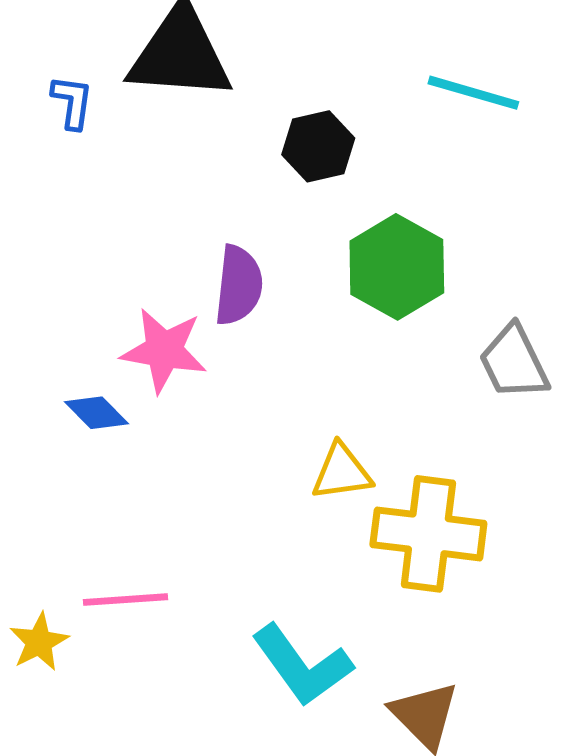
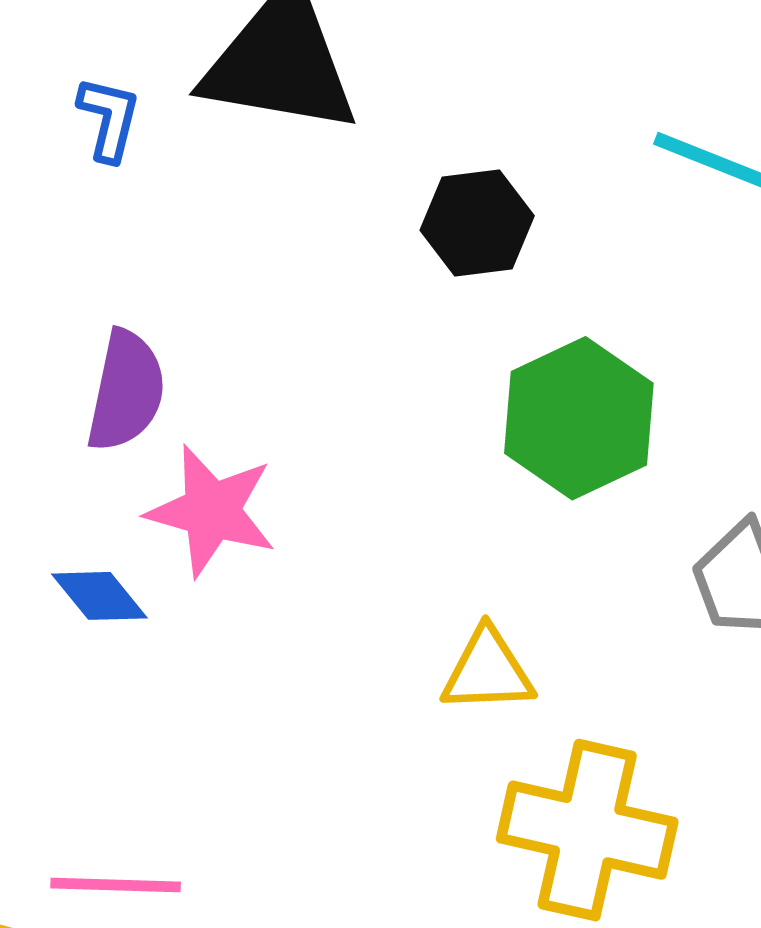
purple semicircle: (239, 285) -> (126, 391), moved
yellow triangle: (342, 472) -> (488, 671), moved

